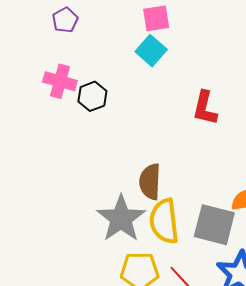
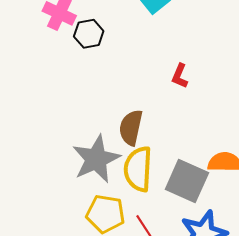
red L-shape: (205, 108) -> (180, 76), moved, size x0.7

